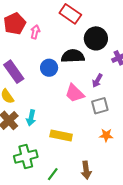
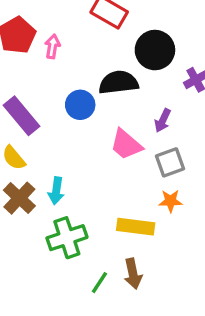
orange star: (106, 135) -> (171, 201), moved
yellow rectangle: (61, 136) -> (136, 227), moved
green cross: (26, 157) -> (67, 238), moved
brown arrow: (86, 170) -> (133, 274), moved

